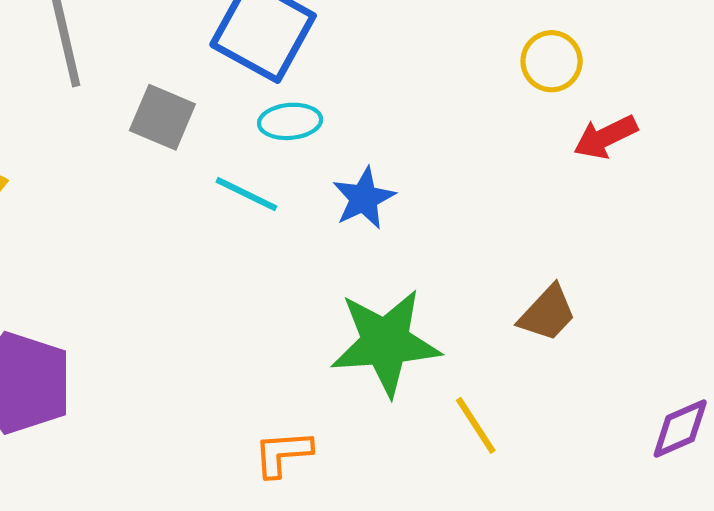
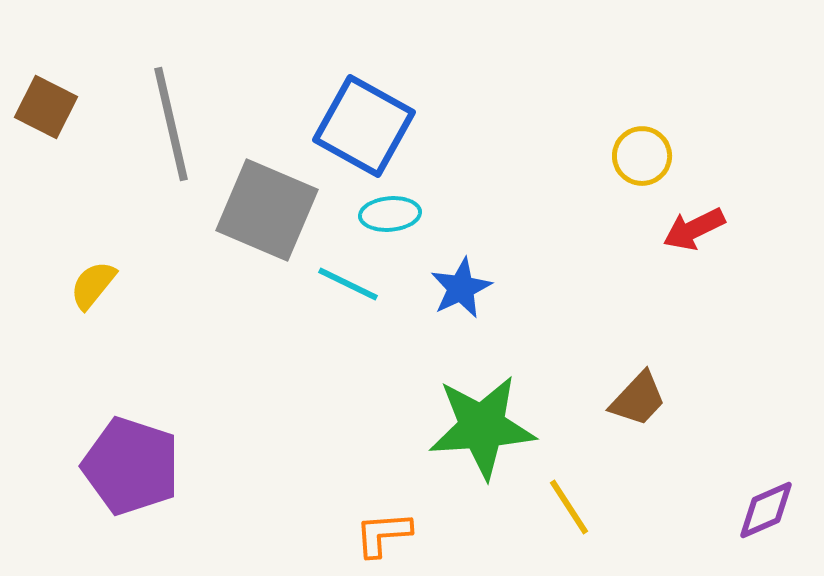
gray square: (162, 117) -> (267, 210), size x1.6

